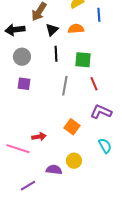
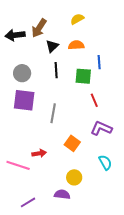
blue line: (99, 15) -> (99, 62), moved
black arrow: (15, 30) -> (15, 35), moved
purple square: (24, 84) -> (24, 100), size x1.6
gray line: (65, 86) -> (53, 113), moved
purple semicircle: (54, 170) -> (62, 194), moved

